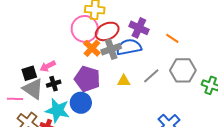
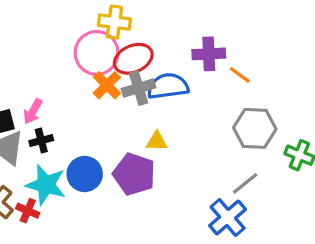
purple cross: (139, 28) -> (209, 54), moved, turned -30
pink arrow: (48, 66) -> (33, 111), turned -35
gray line: (151, 76) -> (245, 183), moved
purple pentagon: (87, 79) -> (134, 174), moved

